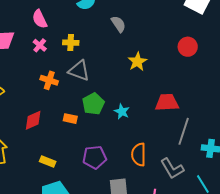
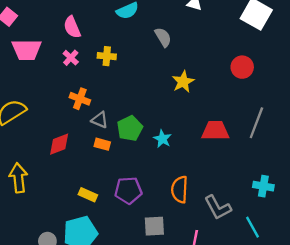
gray triangle: (79, 71) -> (100, 120), moved, size x0.7
gray line: (184, 131) -> (256, 123), moved
yellow rectangle: (48, 161) -> (88, 195), moved

